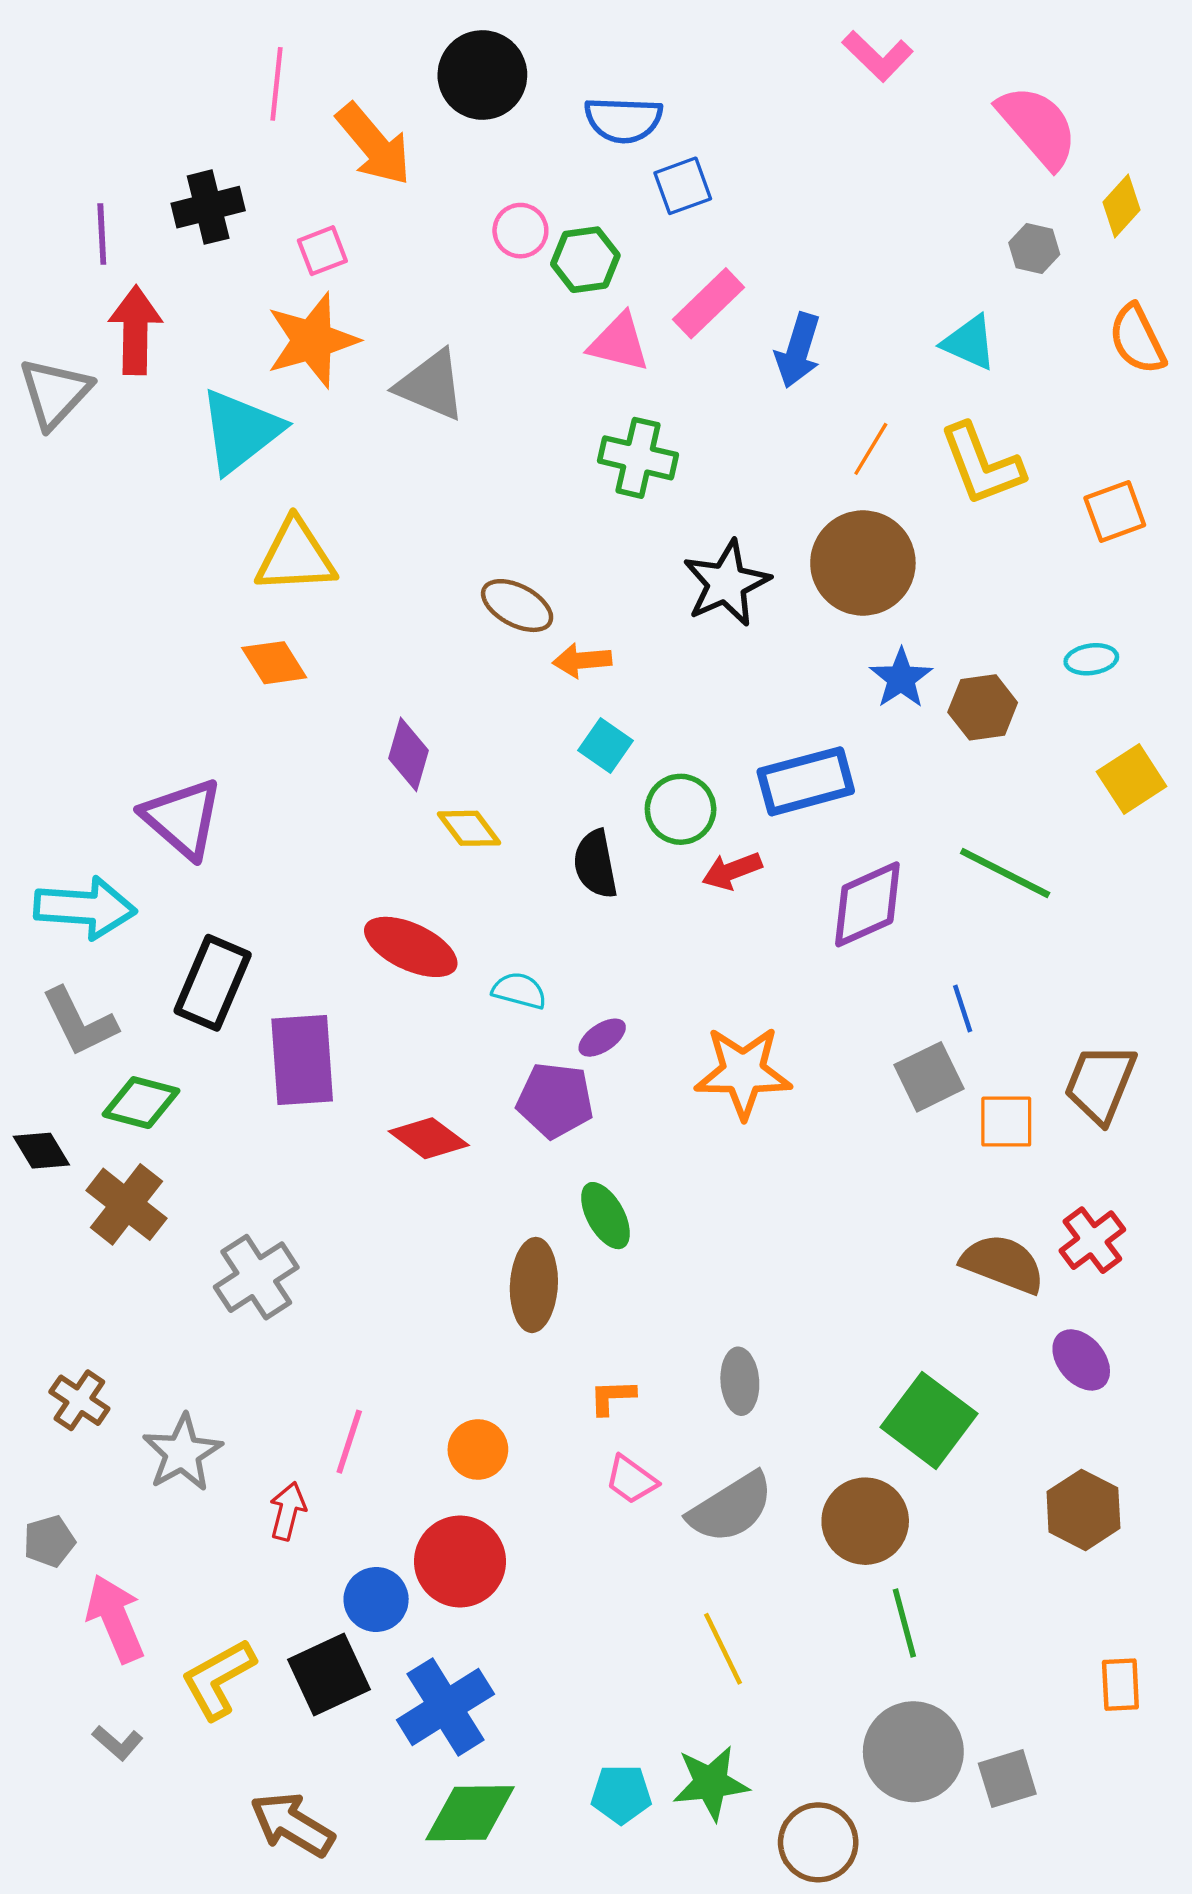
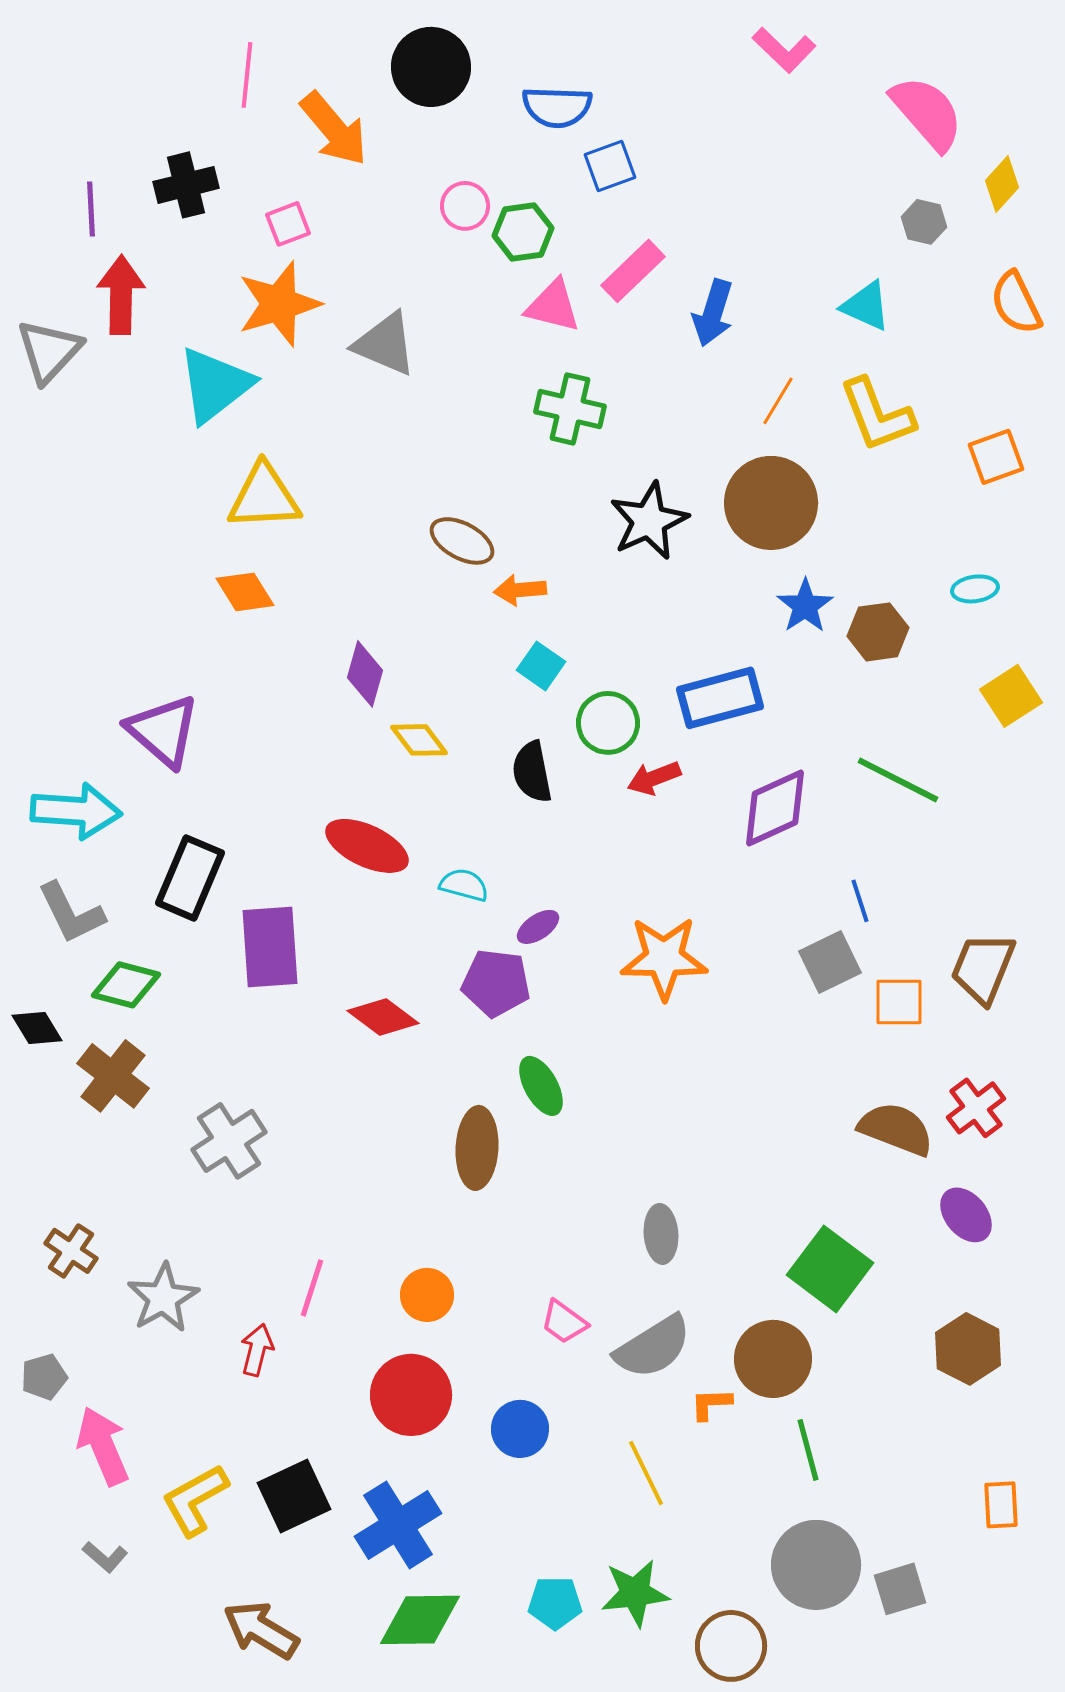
orange L-shape: (612, 1397) -> (711, 1404), moved
blue circle: (376, 1599) -> (520, 1429), moved

